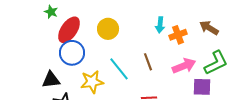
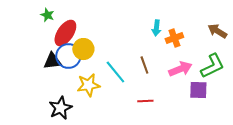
brown arrow: (209, 28) -> (217, 31), moved
yellow circle: (108, 29) -> (83, 49), moved
black triangle: (51, 80) -> (52, 61), moved

